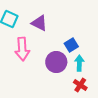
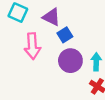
blue square: (71, 45) -> (65, 35), moved

